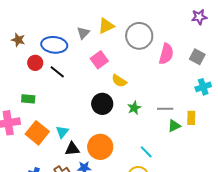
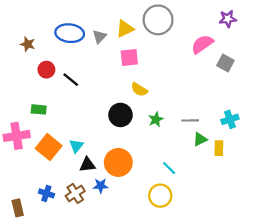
gray circle: (139, 36) -> (158, 20), moved
blue ellipse: (54, 45) -> (70, 33), moved
pink semicircle: (166, 54) -> (202, 44), moved, turned -140
pink square: (99, 60) -> (129, 57), moved, turned 30
cyan cross: (203, 87) -> (230, 119), moved
yellow rectangle: (191, 118) -> (219, 148), moved

